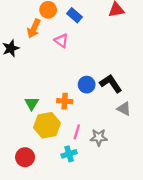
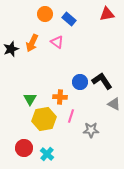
orange arrow: (34, 29) -> (32, 43), moved
pink line: (77, 132) -> (71, 116), moved
cyan cross: (69, 154) -> (47, 154), moved, turned -32

